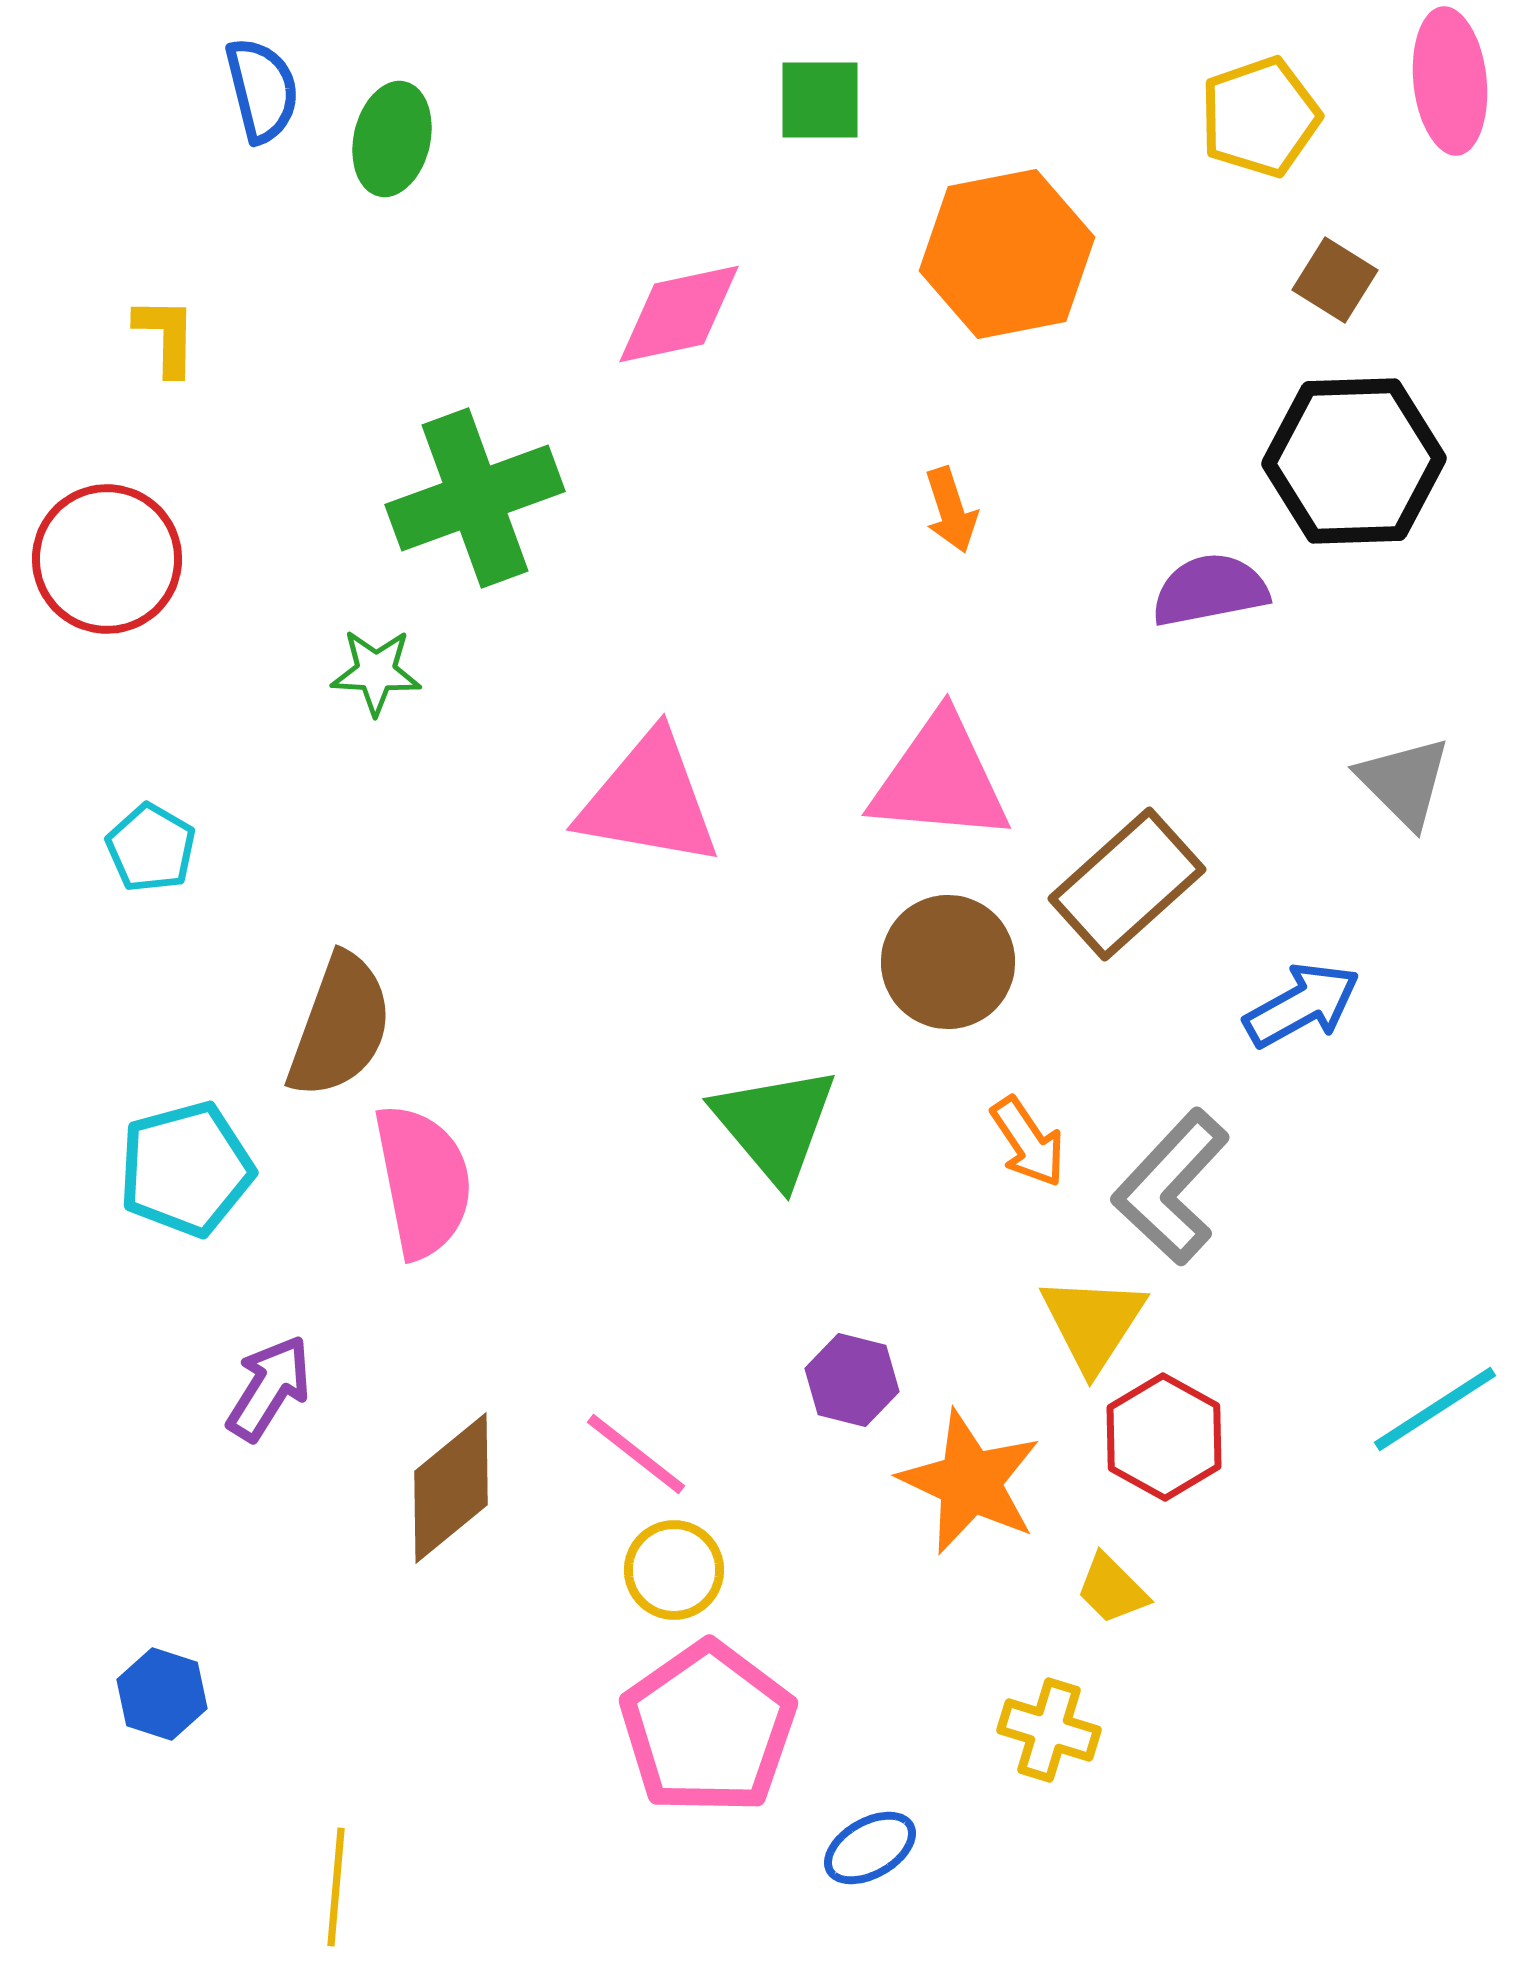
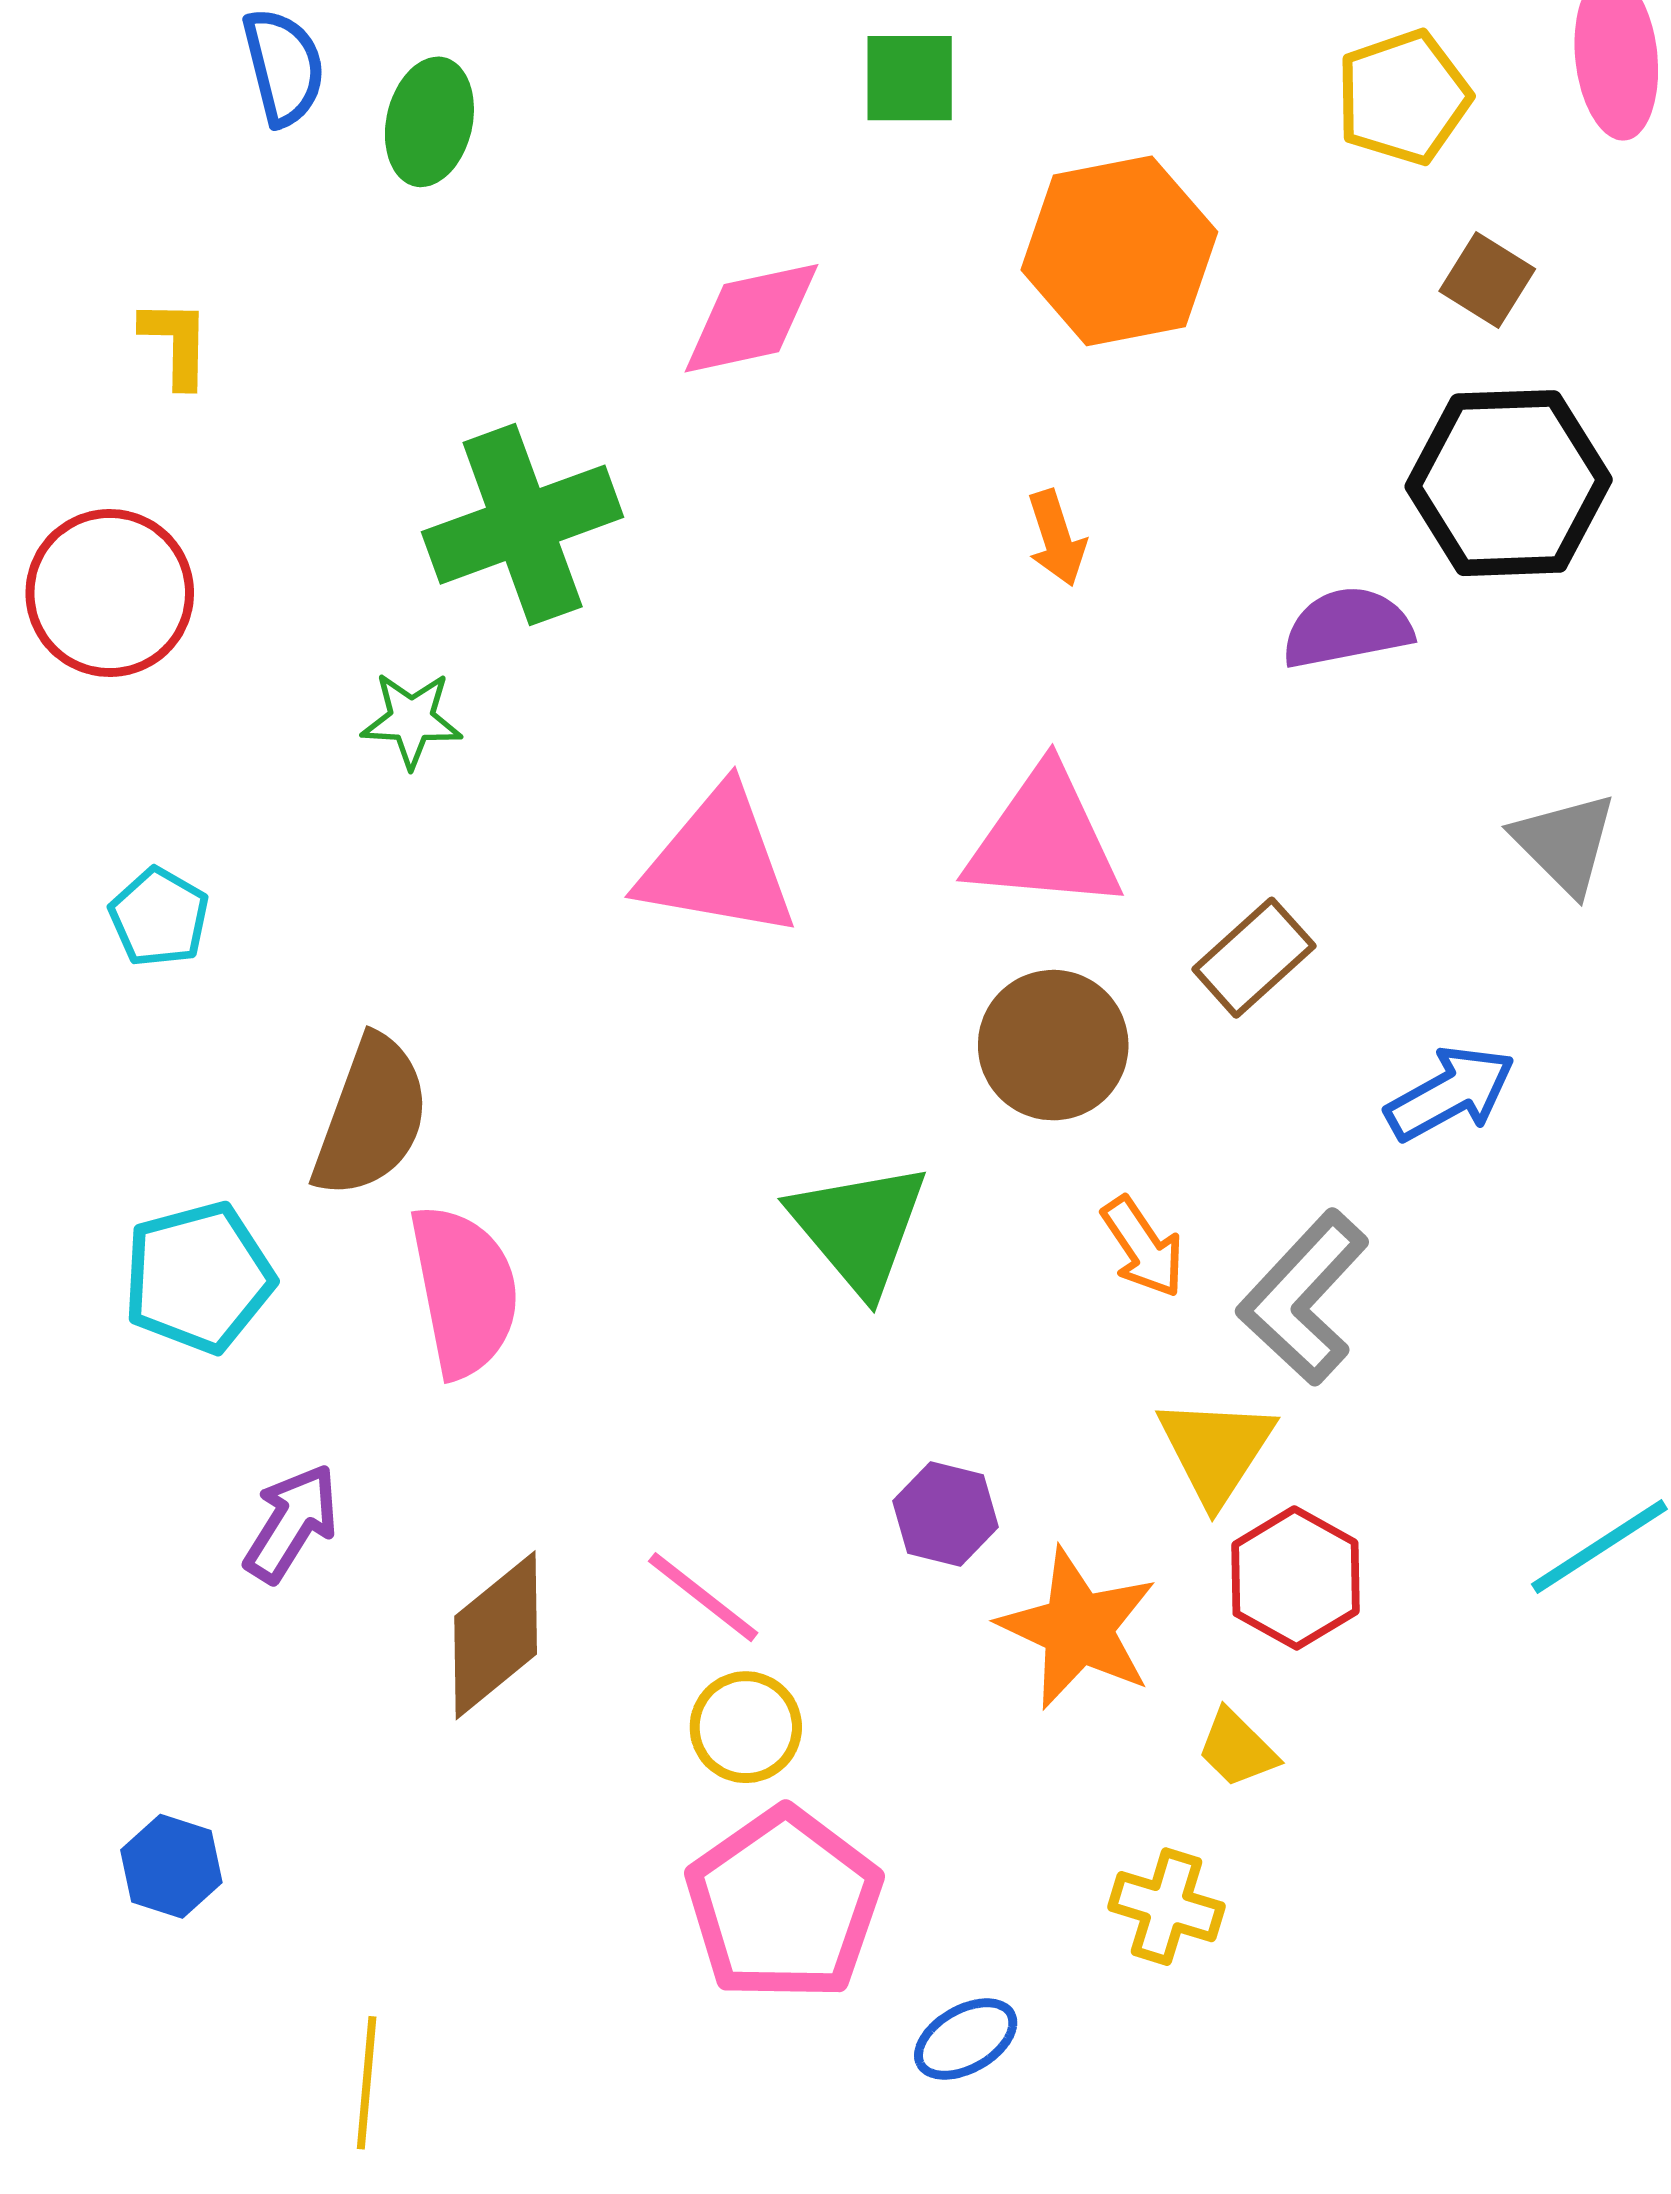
brown rectangle: (1127, 884) -> (1254, 958), size x0.7

